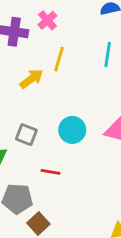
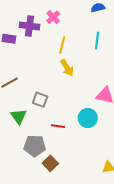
yellow arrow: (31, 79) -> (67, 68), moved, turned 96
cyan circle: (72, 130) -> (88, 118), moved

